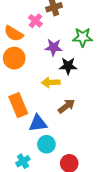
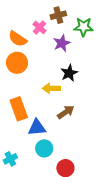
green star: (83, 37) -> (84, 27), moved
purple star: (54, 47) -> (62, 43), moved, turned -30
black star: (68, 66) -> (69, 73), turned -30
cyan cross: (23, 161) -> (10, 159), moved

